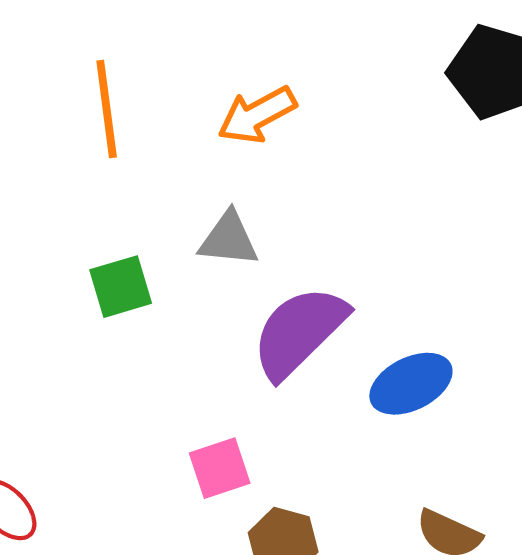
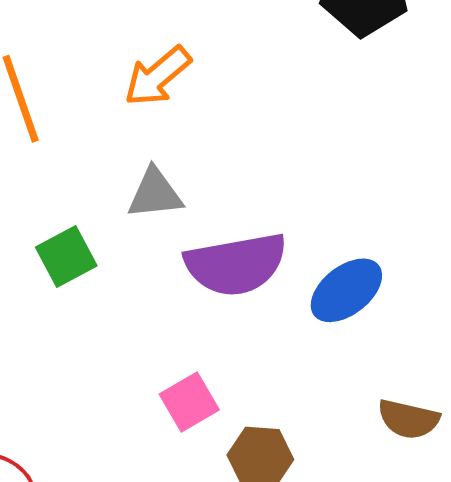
purple semicircle: (299, 332) -> (236, 264), turned -134

